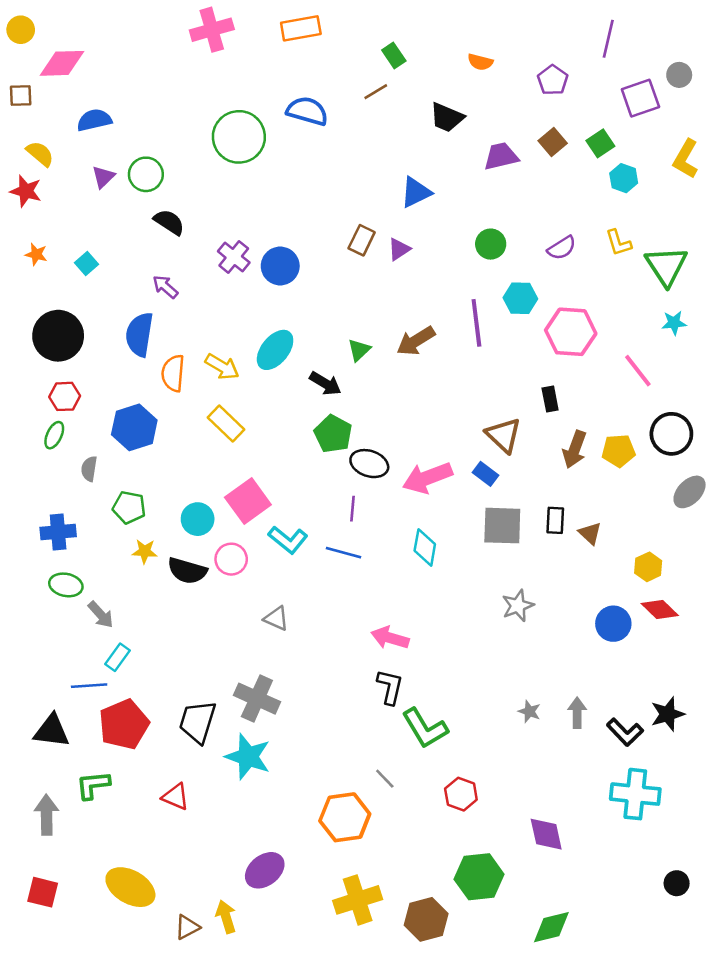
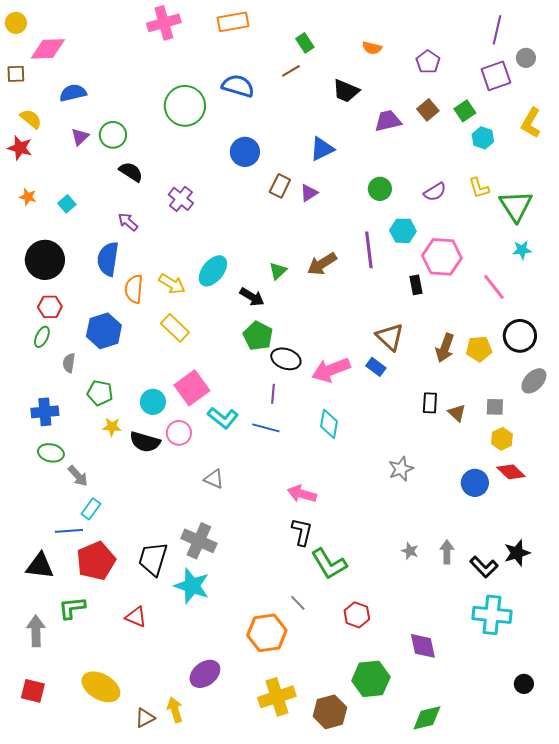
purple line: (608, 39) -> (497, 30), moved
blue circle: (280, 266) -> (245, 152), moved
black rectangle: (550, 399) -> (416, 285), moved
gray square: (502, 526) -> (495, 407), moved, size x0.6

